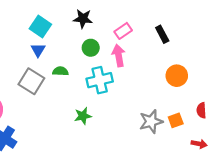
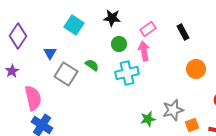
blue triangle: (38, 50) -> (50, 53), moved
green semicircle: (60, 71) -> (92, 65), turned 32
green star: (83, 116) -> (148, 119), moved
orange square: (176, 120) -> (192, 125), moved

